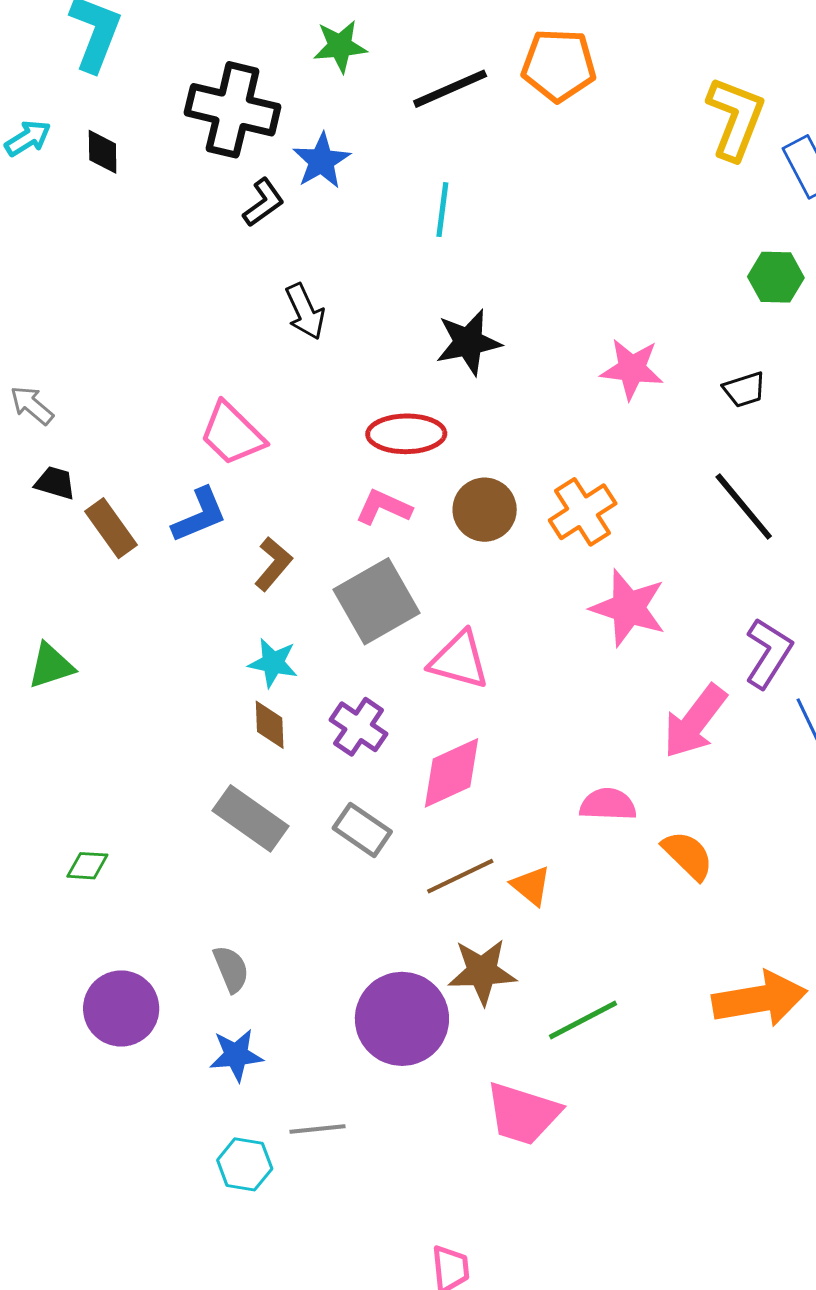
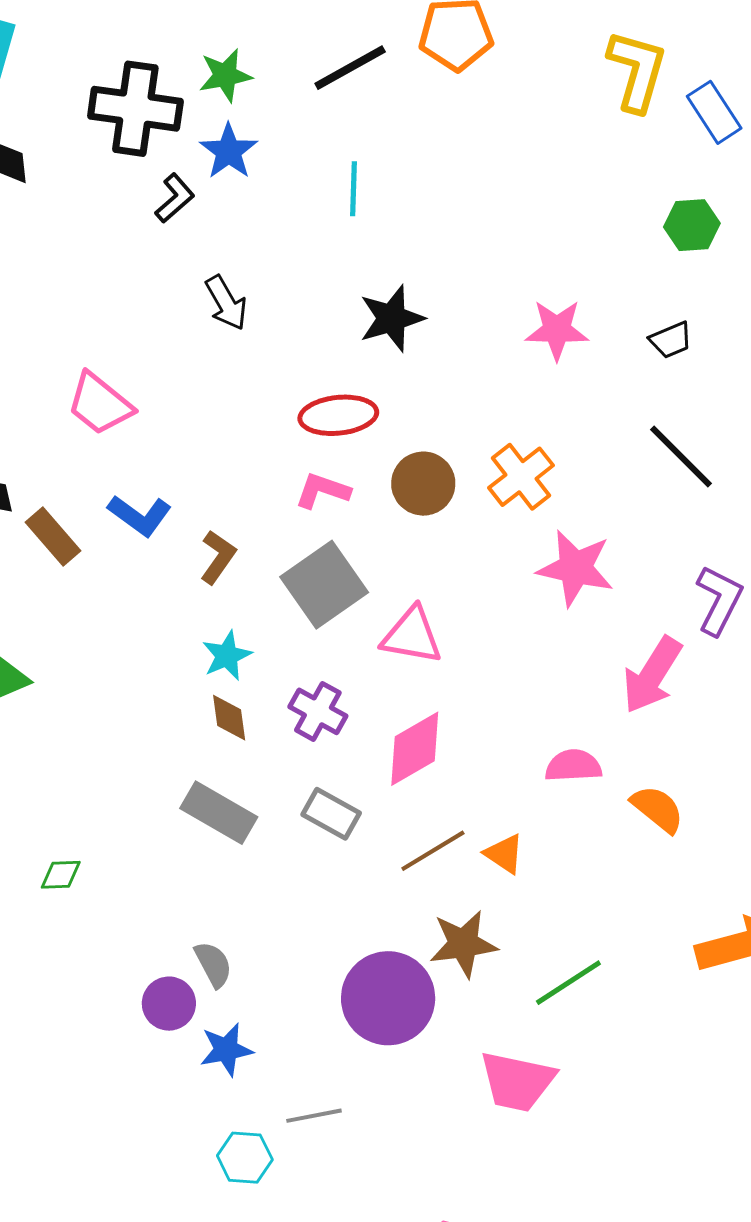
green star: (340, 46) -> (225, 75), moved
pink trapezoid: (232, 434) -> (100, 404), moved
blue L-shape: (199, 515) -> (140, 515), turned 64
cyan star: (273, 663) -> (227, 656), turned -30
purple circle: (121, 1008) -> (169, 1004), moved, size x0.7

